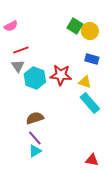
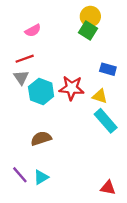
pink semicircle: (11, 26) -> (33, 31), moved
yellow circle: (90, 31) -> (90, 16), moved
purple line: (35, 138) -> (20, 175), moved

